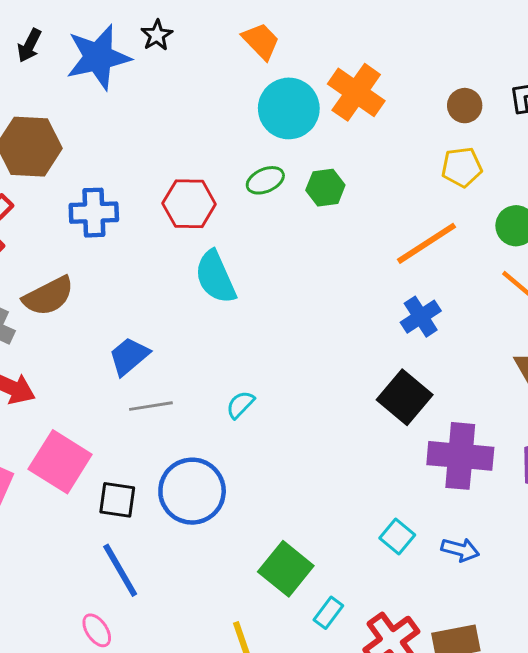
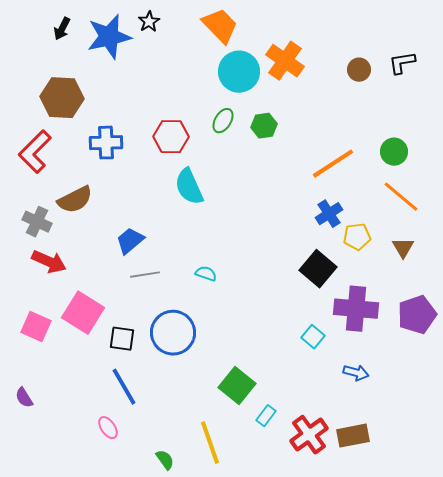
orange trapezoid: (261, 41) -> (220, 26), size x1.4
yellow pentagon: (462, 167) -> (357, 237), moved
green ellipse: (265, 180) -> (223, 121), turned -35
cyan semicircle: (240, 405) -> (206, 274), turned 65
cyan square: (397, 537) -> (313, 337), moved

